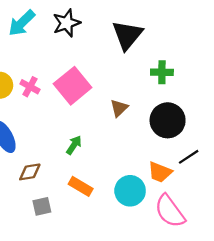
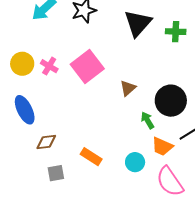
green cross: (162, 72) -> (176, 32), moved
green arrow: (74, 145) -> (148, 120), moved, turned -66
cyan circle: (130, 191) -> (135, 162), size x0.7

